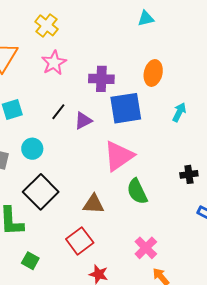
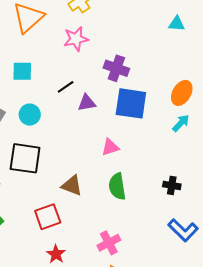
orange ellipse: (153, 73) -> (182, 93), moved
pink triangle: (119, 156) -> (110, 147), size x0.6
black square: (41, 192) -> (25, 158), turned 36

